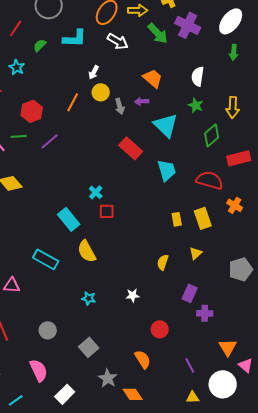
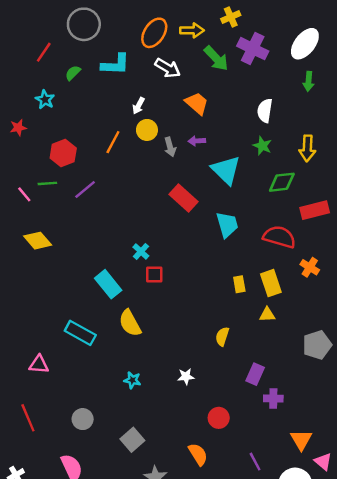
orange trapezoid: (153, 78) -> (197, 103), moved
green diamond: (212, 135) -> (282, 182), turned 35
yellow triangle: (196, 253) -> (267, 315), moved, turned 40

